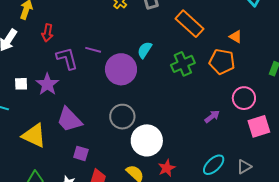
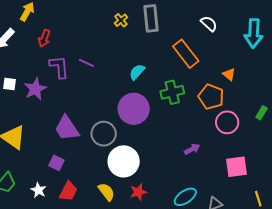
purple circle: (121, 69) -> (134, 109), moved
pink circle: (244, 98) -> (227, 122), moved
purple trapezoid: (69, 120) -> (67, 128), moved

